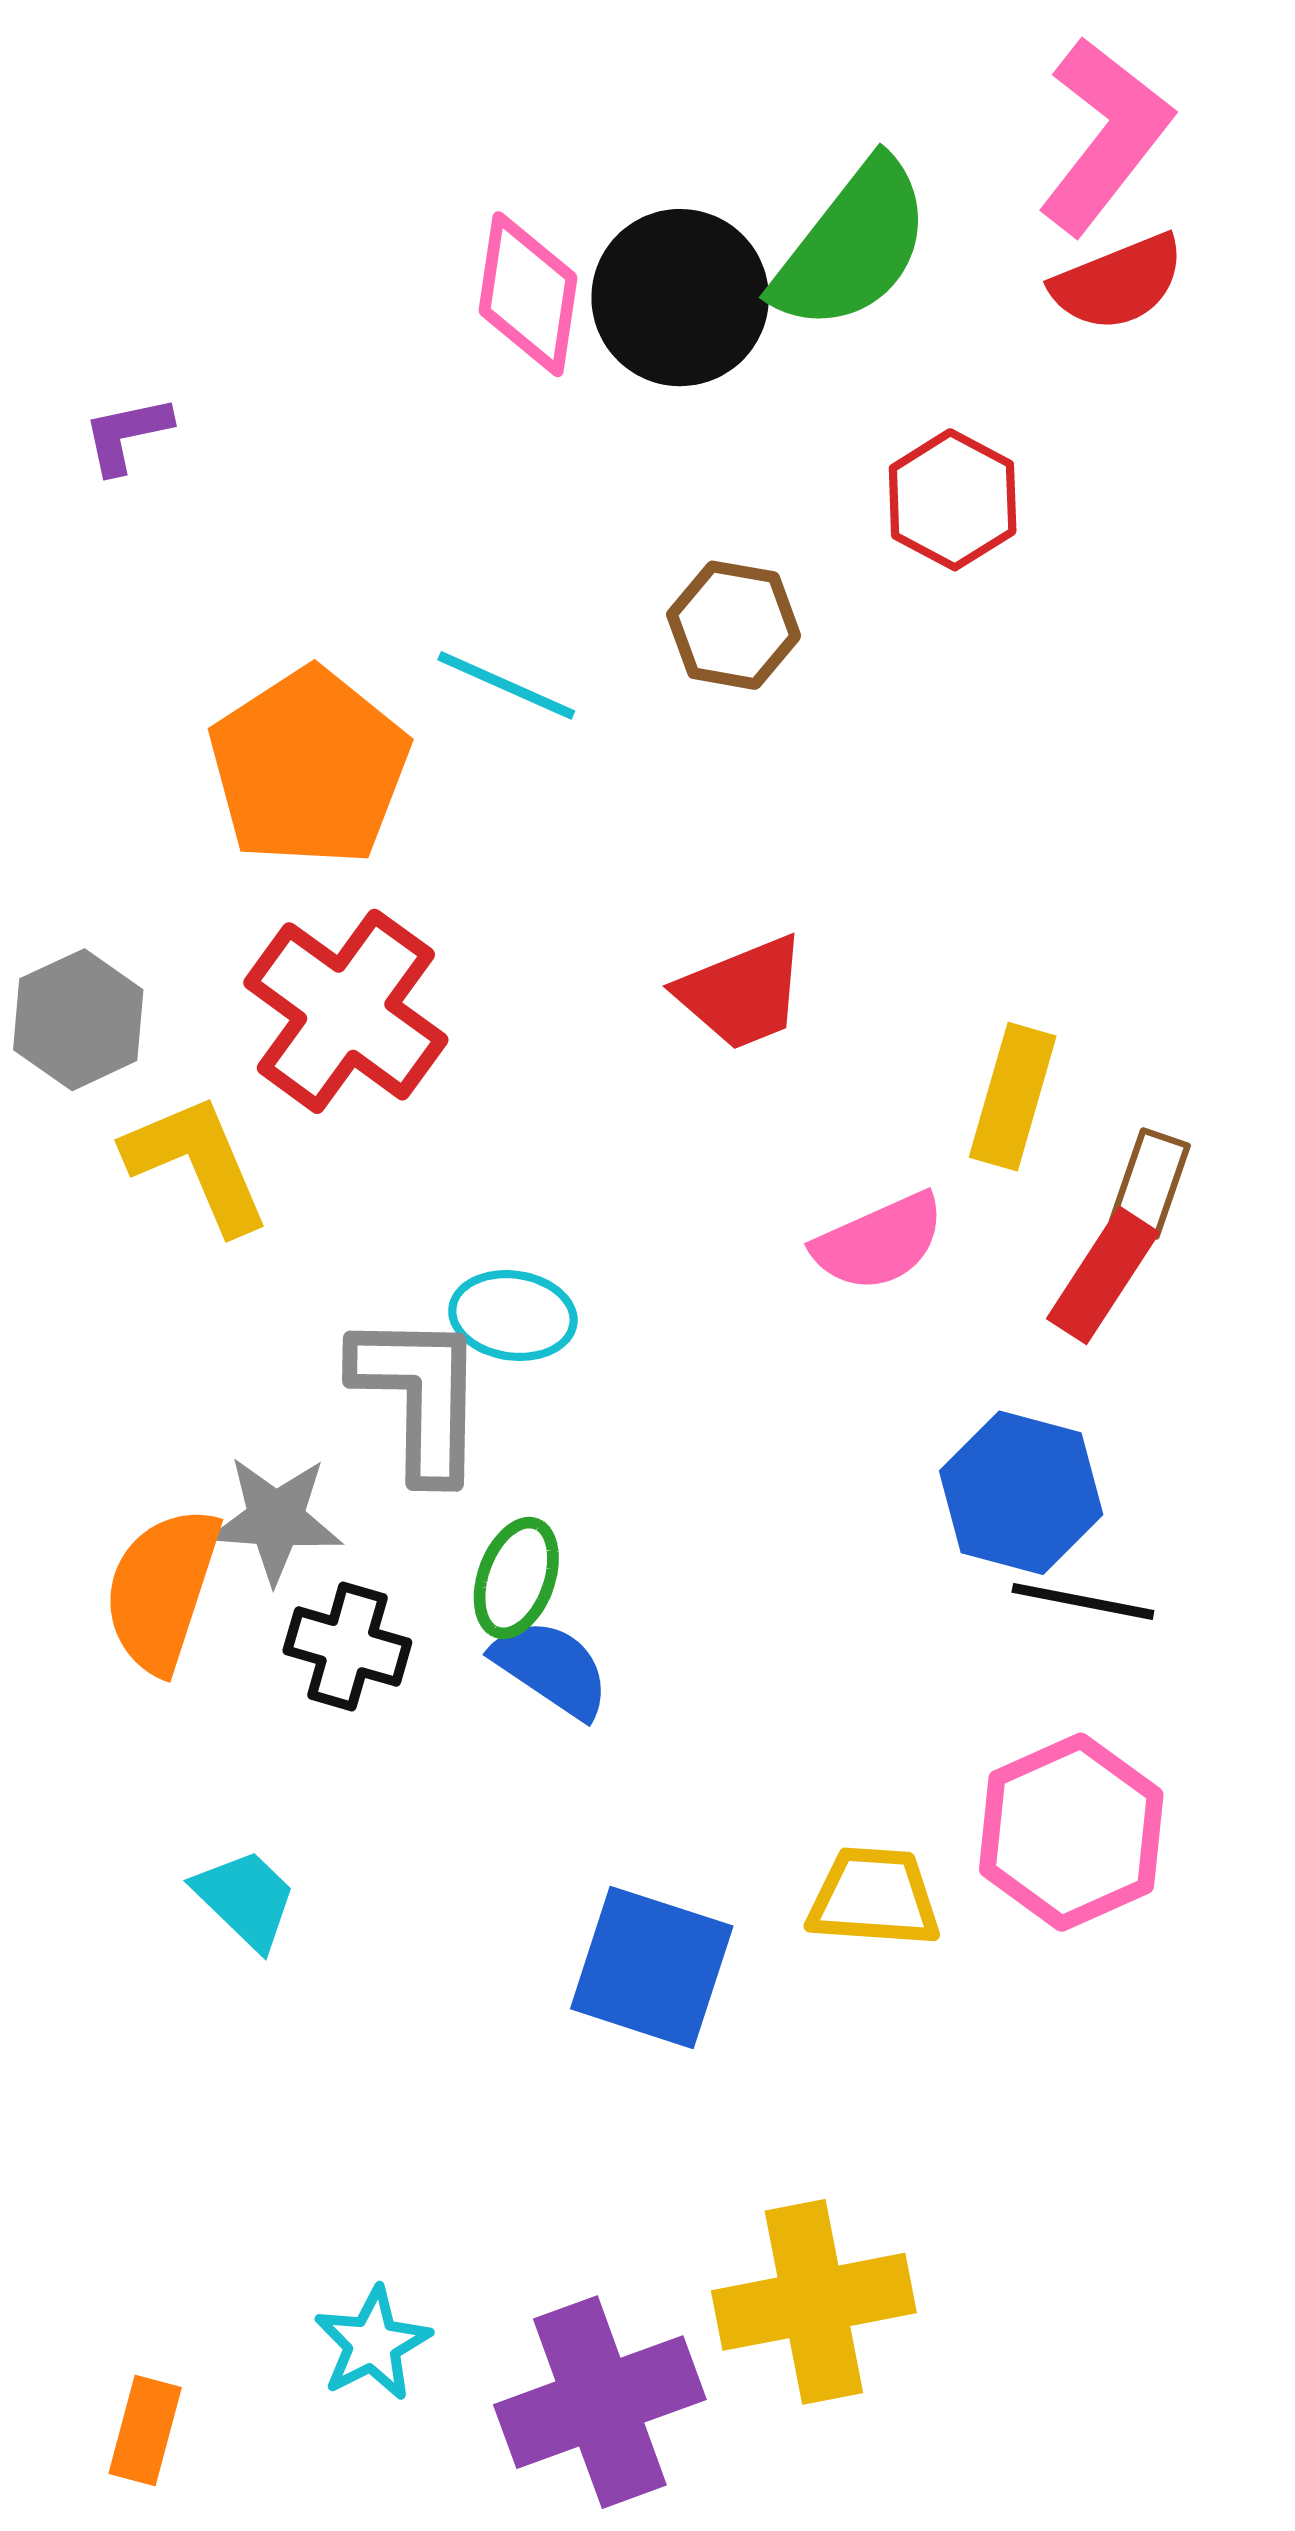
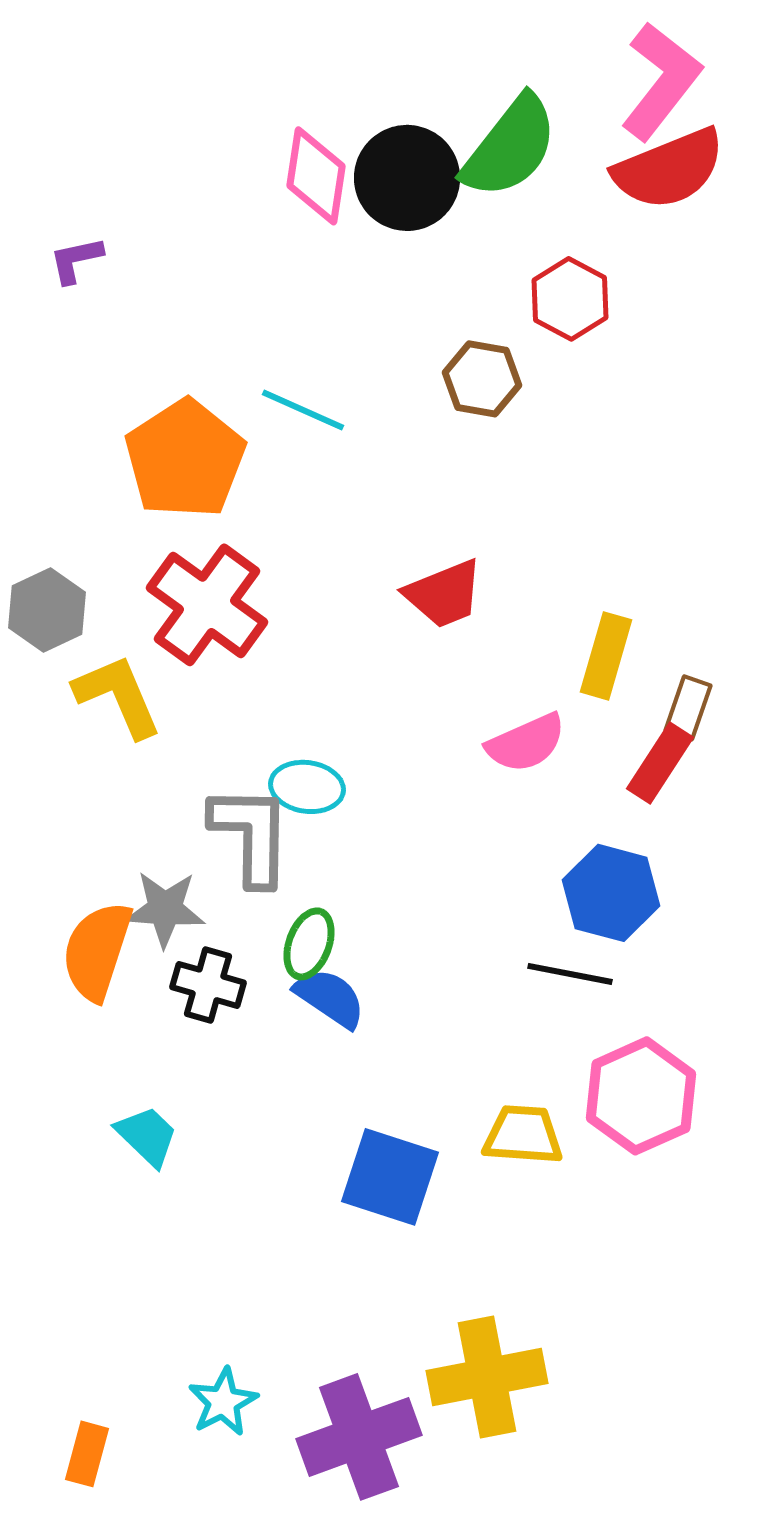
red semicircle: (1118, 282) -> (669, 169), size x1.4
brown hexagon: (734, 625) -> (482, 379), moved
black line: (1083, 1601) -> (570, 974), moved

